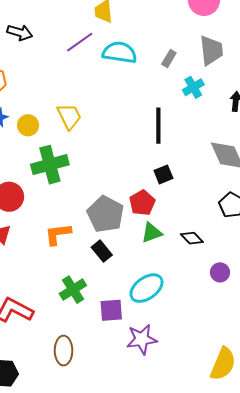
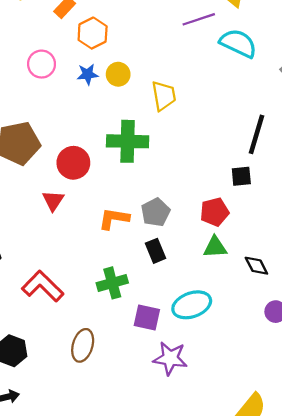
yellow circle: (28, 125) -> (118, 74), moved
black square: (163, 174) -> (241, 176), moved
gray pentagon: (105, 214) -> (156, 212), moved, size x0.7

